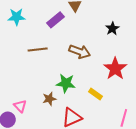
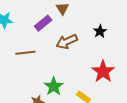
brown arrow: (80, 52) -> (67, 42), moved, turned 135
green star: (66, 83) -> (54, 86), turned 30

